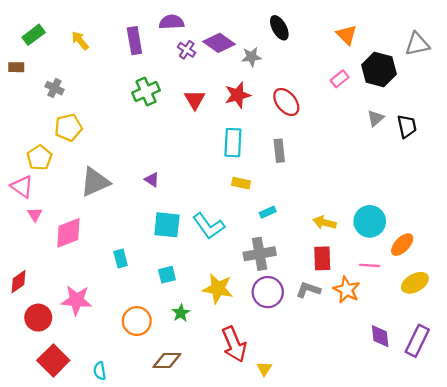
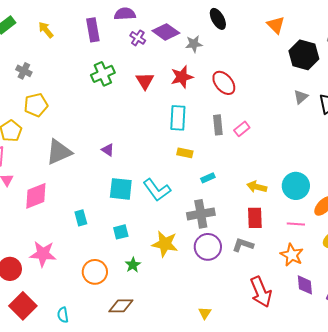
pink rectangle: (340, 79) -> (242, 129), moved
orange star: (347, 290) -> (292, 255), moved
red arrow: (234, 344) -> (261, 292), moved

